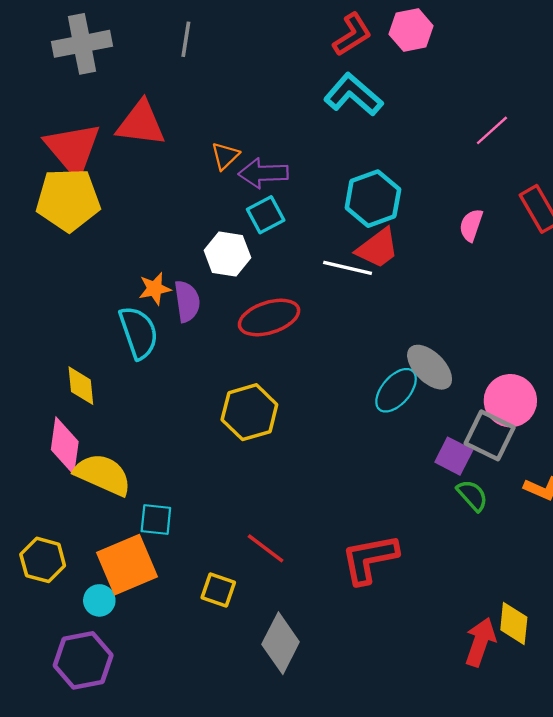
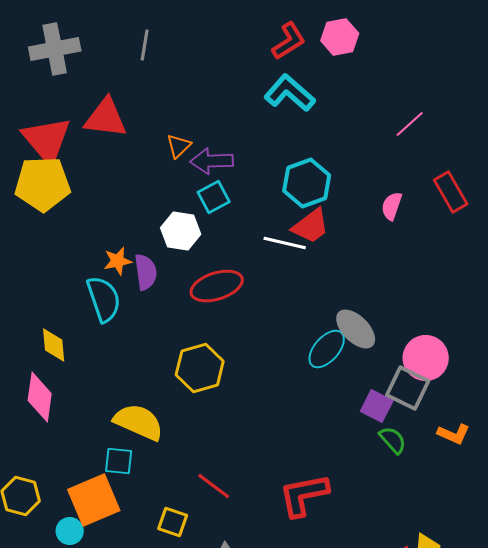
yellow semicircle: (103, 475) -> (139, 422), moved

